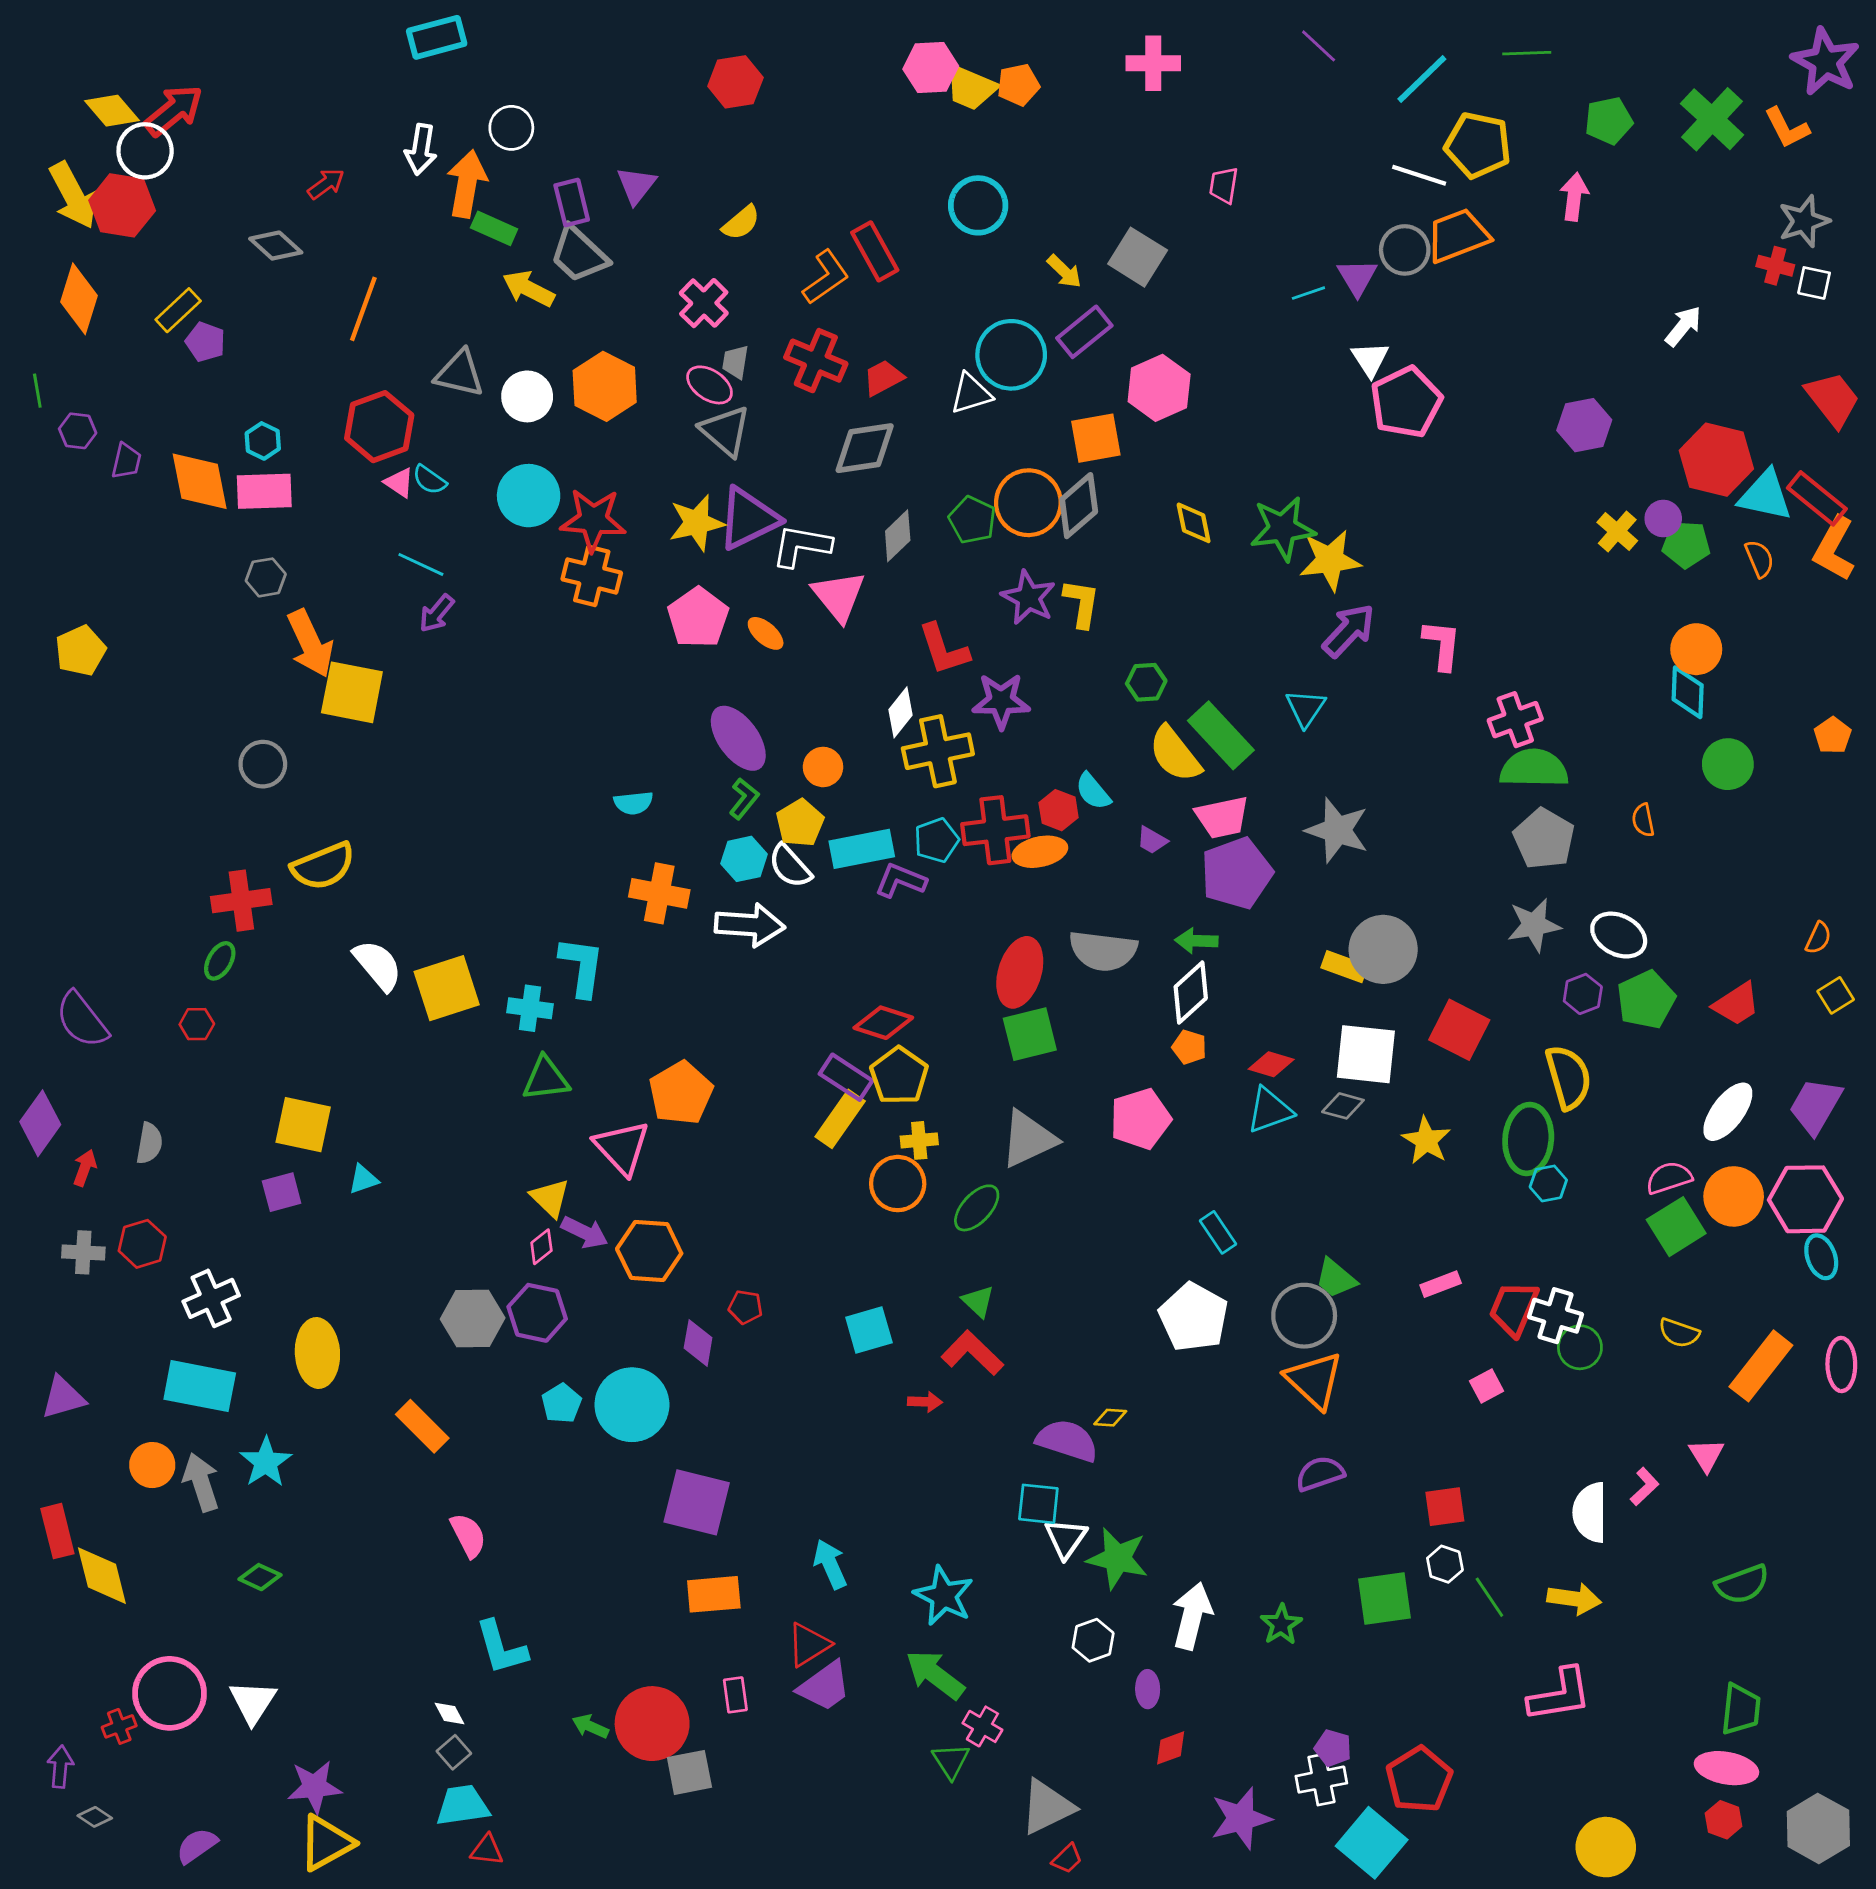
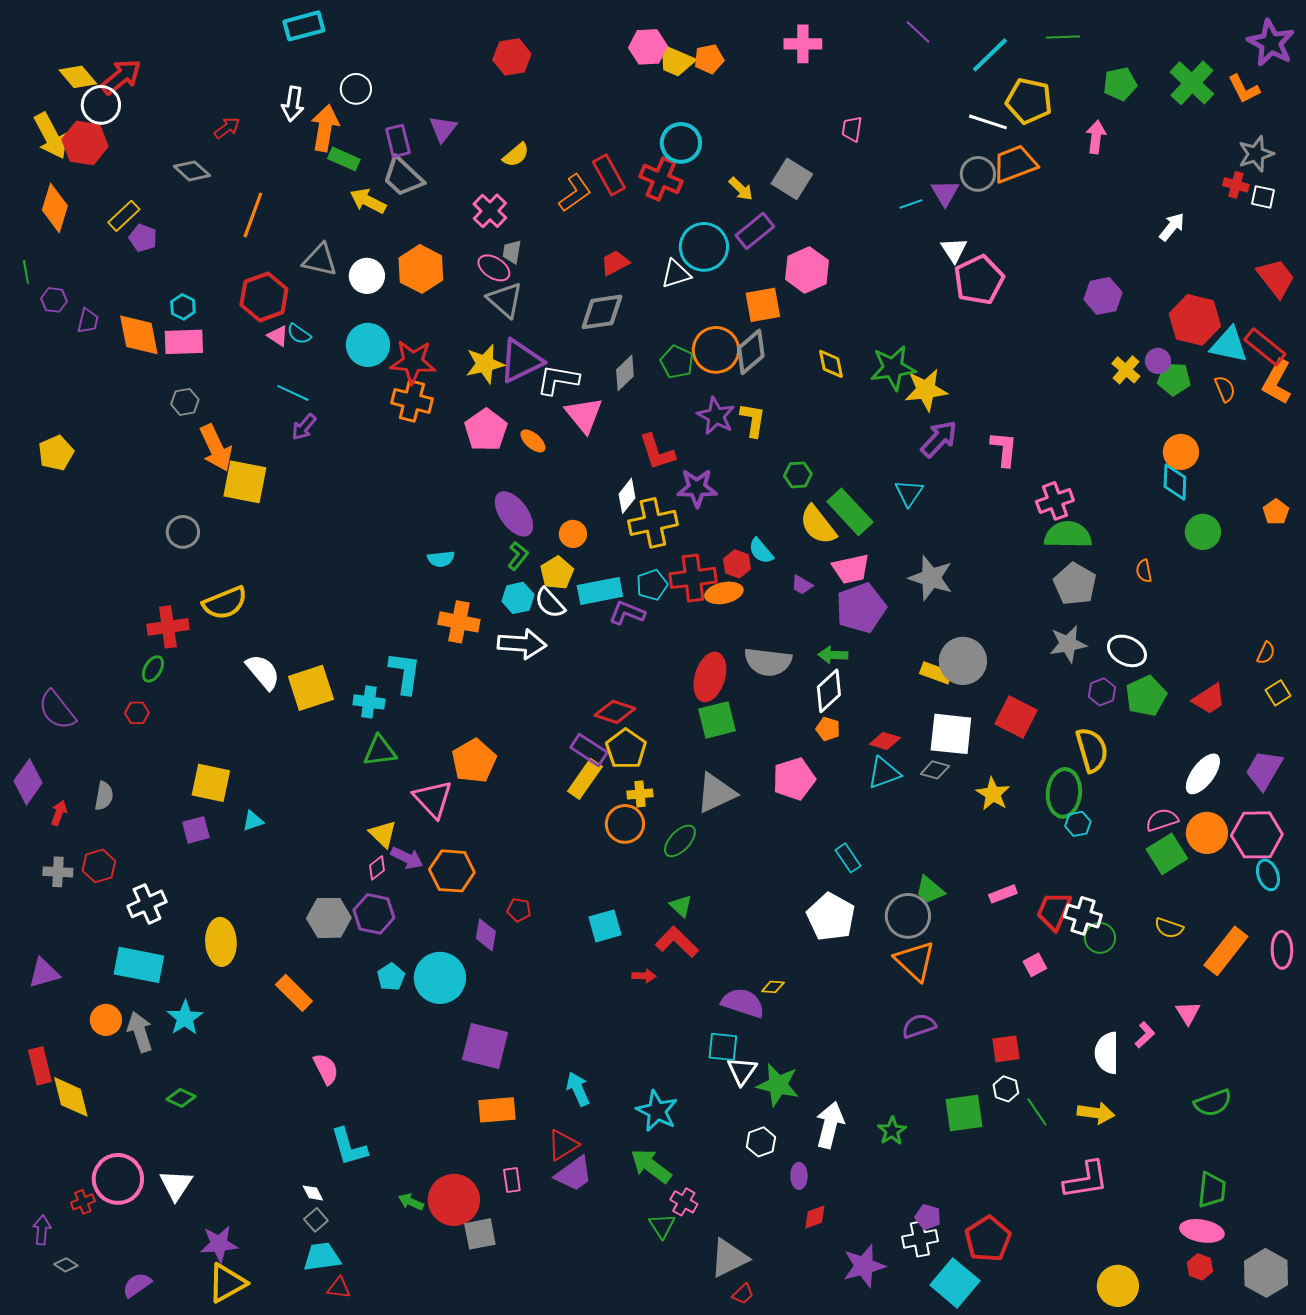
red cross: (816, 361) -> (661, 179), moved

